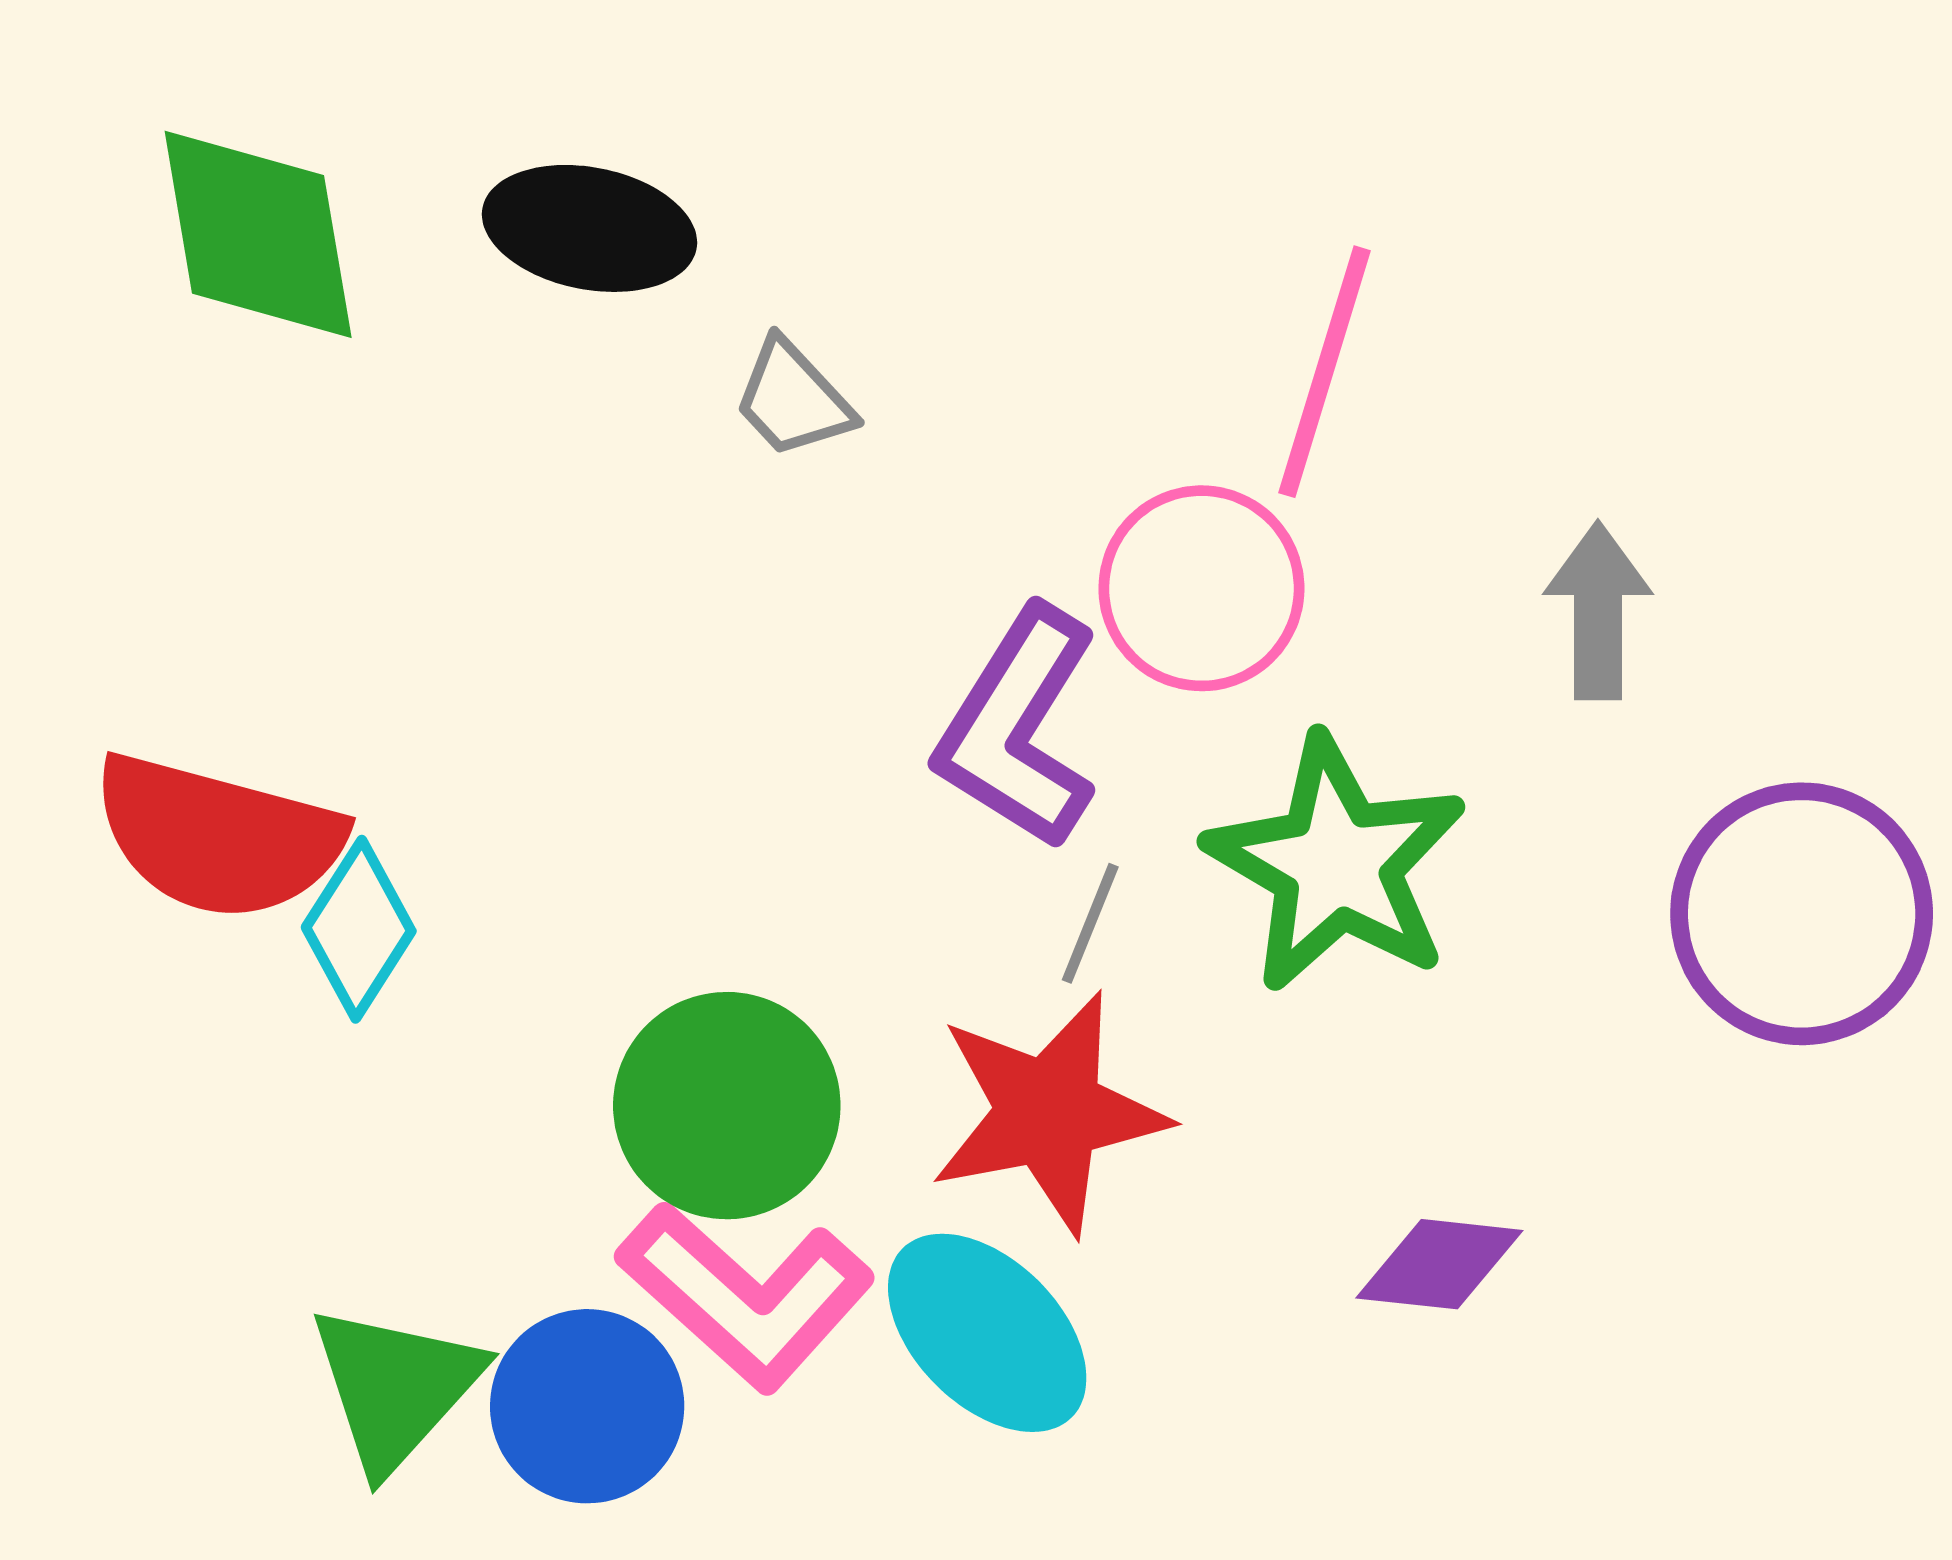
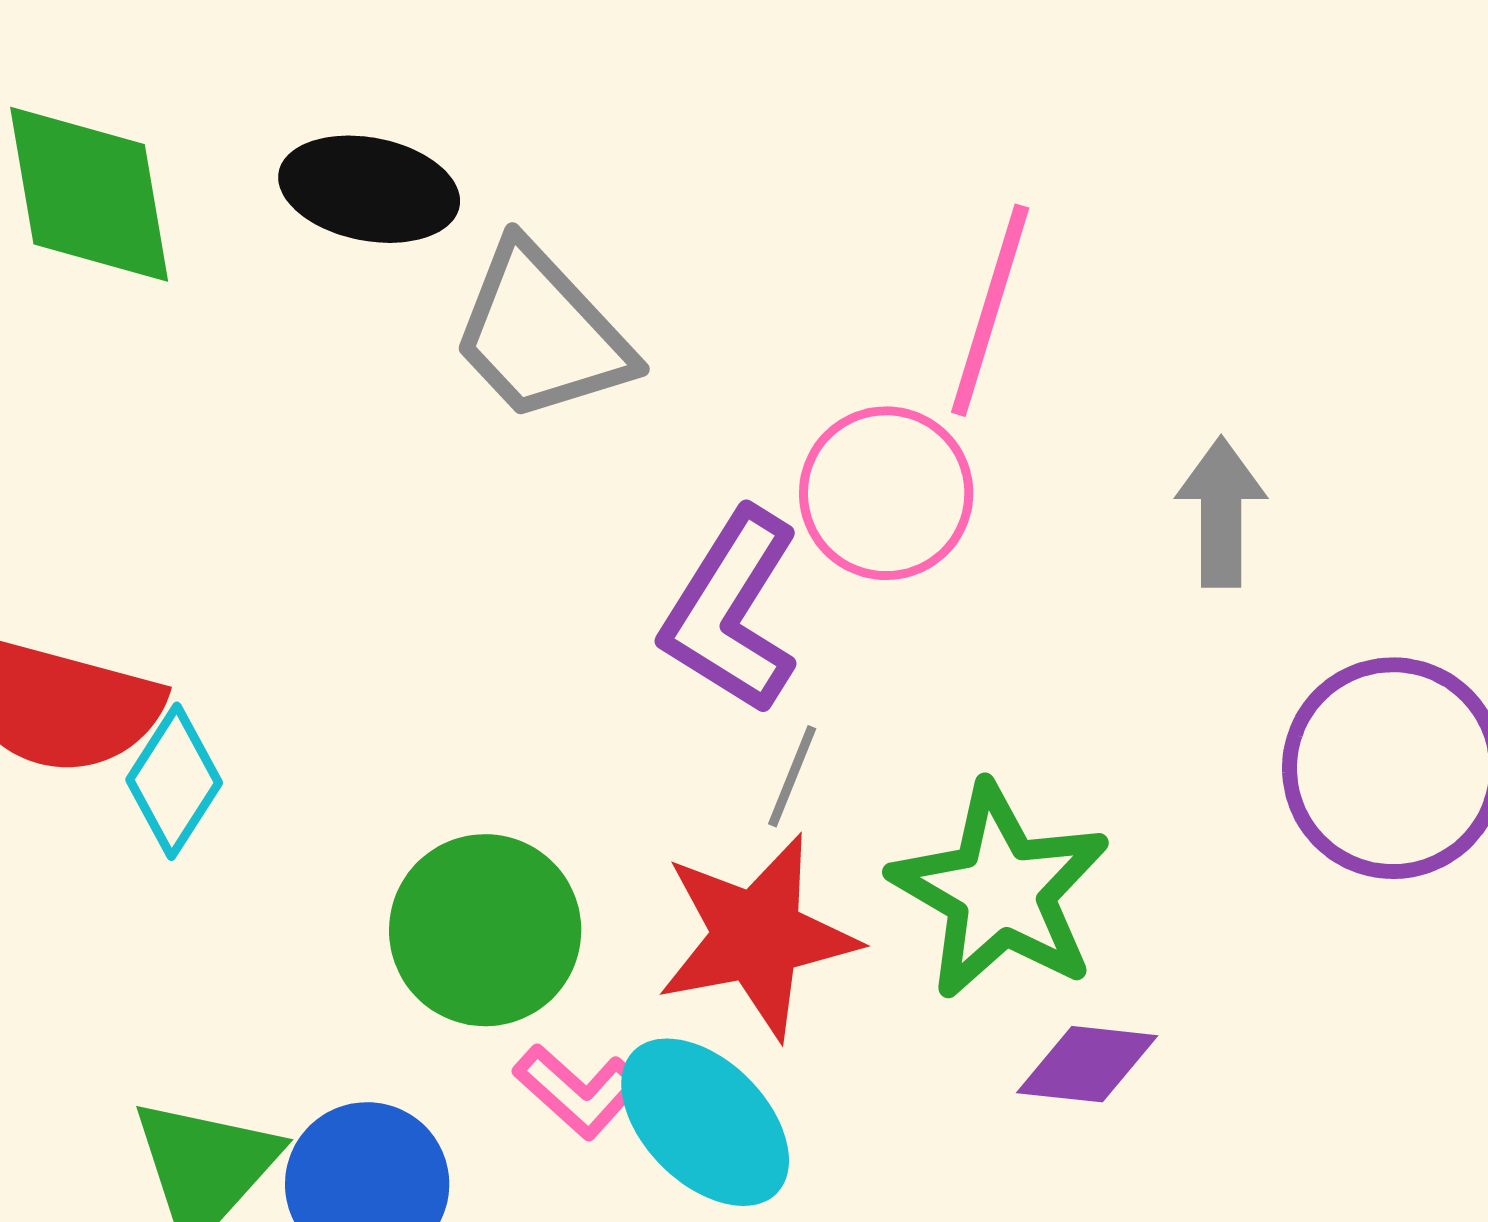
gray trapezoid: (793, 399) -> (541, 333), size x1.8
green star: (1336, 864) -> (1000, 891), moved
pink L-shape: (746, 1296) -> (578, 1091), moved, size x0.6

